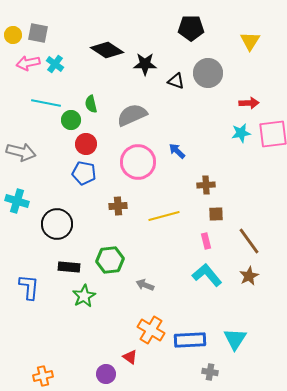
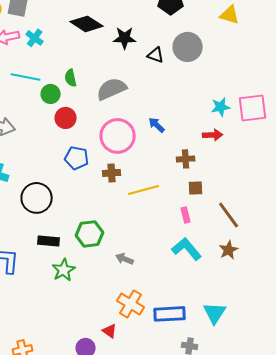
yellow triangle: (250, 41) -> (230, 15), turned -45
red arrow: (249, 103) -> (213, 135), moved
blue pentagon: (84, 173) -> (77, 158), moved
brown cross: (118, 206) -> (112, 173), moved

